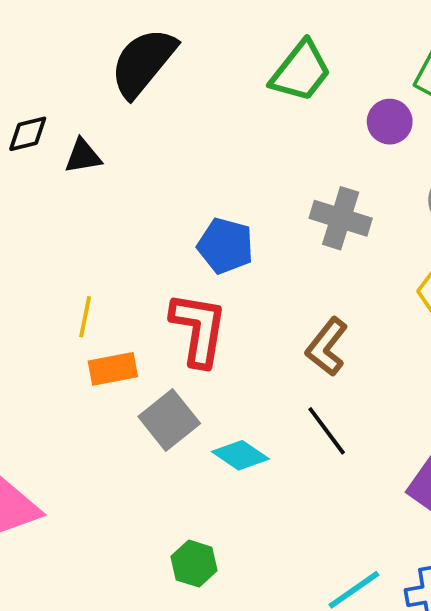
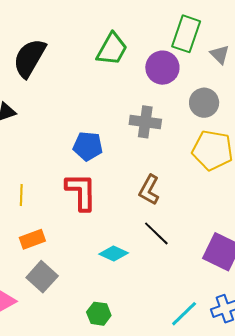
purple circle: (390, 122) -> (162, 68), size x1.4
orange rectangle: (113, 369) -> (32, 239), moved
gray square: (169, 420) -> (42, 277), moved

